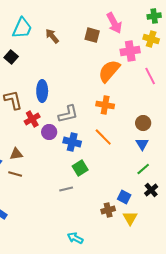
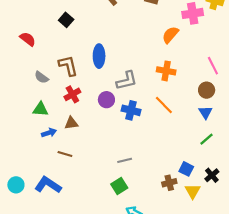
orange semicircle: (109, 71) -> (170, 35), size x0.7
pink line: (150, 76) -> (213, 66), moved
red cross: (32, 119) -> (72, 94), moved
green square: (80, 168) -> (119, 186), moved
brown line: (15, 174) -> (65, 154), moved
black cross: (151, 190) -> (212, 175), moved

